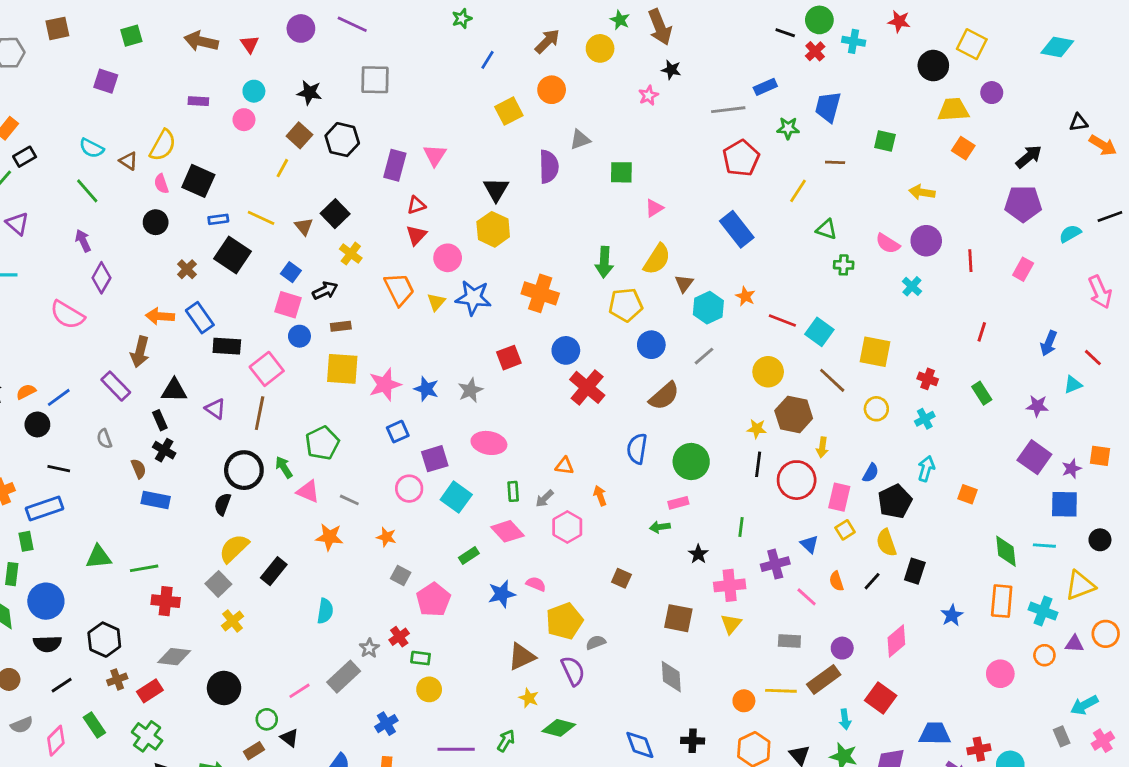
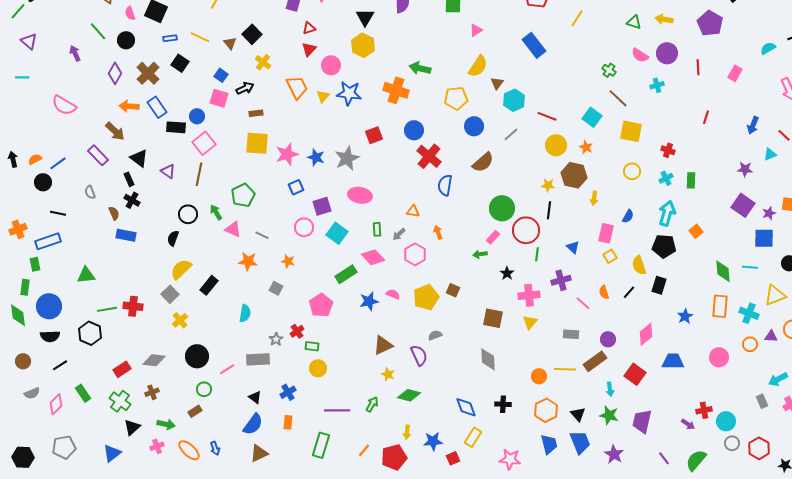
green line: (87, 191) -> (98, 31), moved
purple pentagon: (1023, 204) -> (710, 23), moved, turned 30
green triangle: (827, 229) -> (634, 22), moved
black square: (233, 255) -> (180, 63), size x0.7
green arrow: (604, 262) -> (420, 68), moved, turned 100
green cross: (844, 265) -> (609, 70), turned 32
brown cross: (187, 269) -> (148, 73), size x1.6
purple diamond: (101, 278) -> (115, 73), moved
cyan cross: (912, 286) -> (657, 85), turned 32
orange star: (745, 296) -> (586, 147), moved
red line: (782, 320) -> (547, 116), moved
blue circle: (299, 336) -> (197, 116), moved
brown arrow: (140, 352) -> (115, 131), turned -60
brown line: (832, 380) -> (618, 98), moved
black triangle: (174, 390) -> (139, 158), turned 36
gray star: (470, 390) -> (347, 158), size x1.4
green rectangle: (982, 393) -> (691, 180), moved, turned 35
blue semicircle: (637, 449) -> (445, 185), moved
cyan arrow: (926, 469) -> (667, 213), size x1.4
black circle: (244, 470) -> (188, 214), size x0.7
red circle: (797, 480) -> (526, 230), moved
orange square: (968, 494) -> (696, 231), turned 32
black pentagon: (895, 501) -> (664, 246), moved, turned 30
pink rectangle: (678, 503) -> (493, 237), turned -32
blue triangle: (809, 544) -> (573, 247), moved
green rectangle: (469, 556) -> (346, 274), size x1.5
green line: (144, 568) -> (107, 309), moved
gray square: (401, 575) -> (276, 288), moved
yellow pentagon: (564, 621) -> (426, 297), moved
gray diamond: (174, 657) -> (154, 360), moved
gray rectangle: (344, 677) -> (258, 359), turned 40
brown cross: (117, 679) -> (152, 392), moved
black circle: (224, 688) -> (197, 356), moved
blue trapezoid: (935, 734) -> (673, 361), moved
black triangle: (290, 738) -> (255, 397), moved

